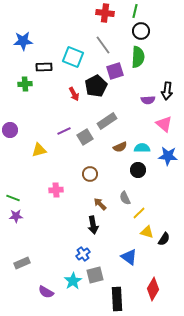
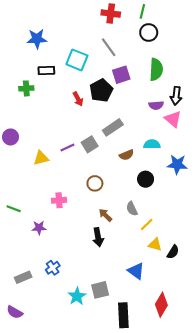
blue star: (23, 41) -> (37, 39), moved
green semicircle: (138, 57) -> (156, 69), moved
pink triangle: (164, 124) -> (173, 119), moved
purple line: (64, 131) -> (67, 148), moved
cyan semicircle: (142, 148) -> (152, 144), moved
purple star: (16, 216) -> (39, 228), moved
blue cross: (83, 254) -> (53, 268), moved
purple semicircle: (46, 292) -> (15, 312), moved

